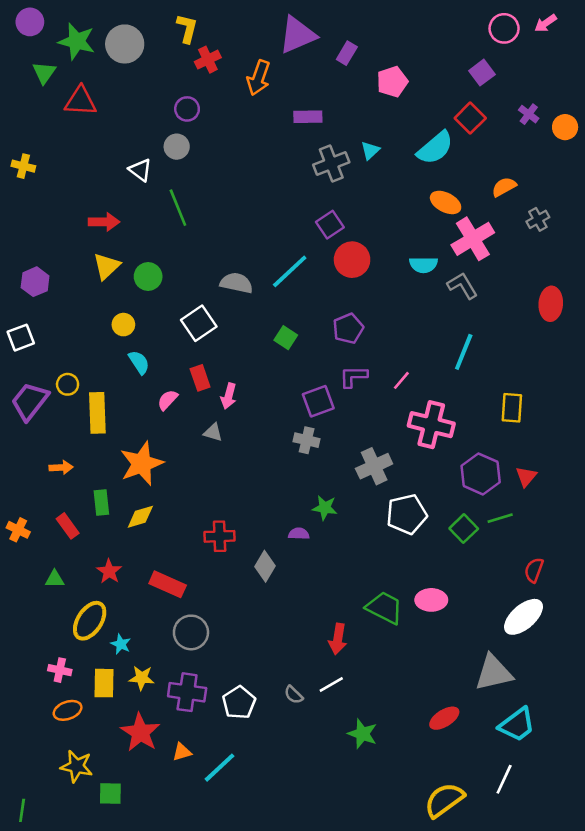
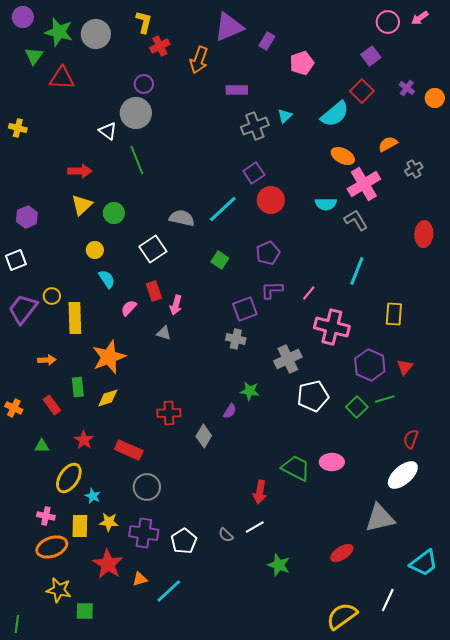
gray circle: (177, 147) -> (136, 113), size x1.6
purple semicircle: (299, 534) -> (230, 411), turned 119
orange ellipse: (68, 710) -> (52, 547), size x1.4
cyan trapezoid: (517, 725) -> (424, 563), moved

